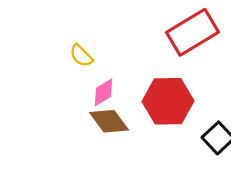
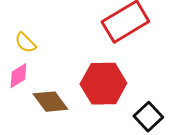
pink diamond: (103, 92) -> (18, 76), moved

